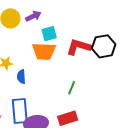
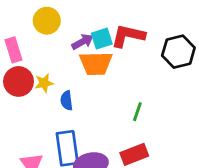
purple arrow: (33, 16) -> (83, 42), moved
red L-shape: (79, 47) -> (128, 36), moved

